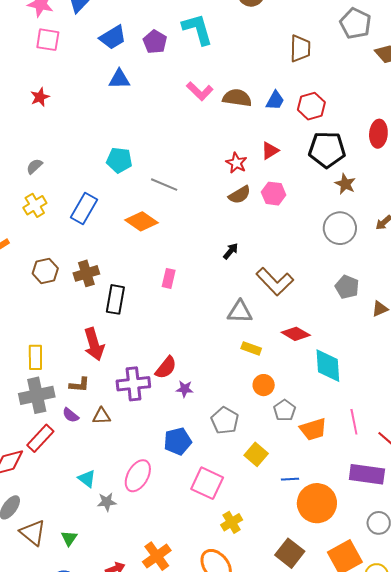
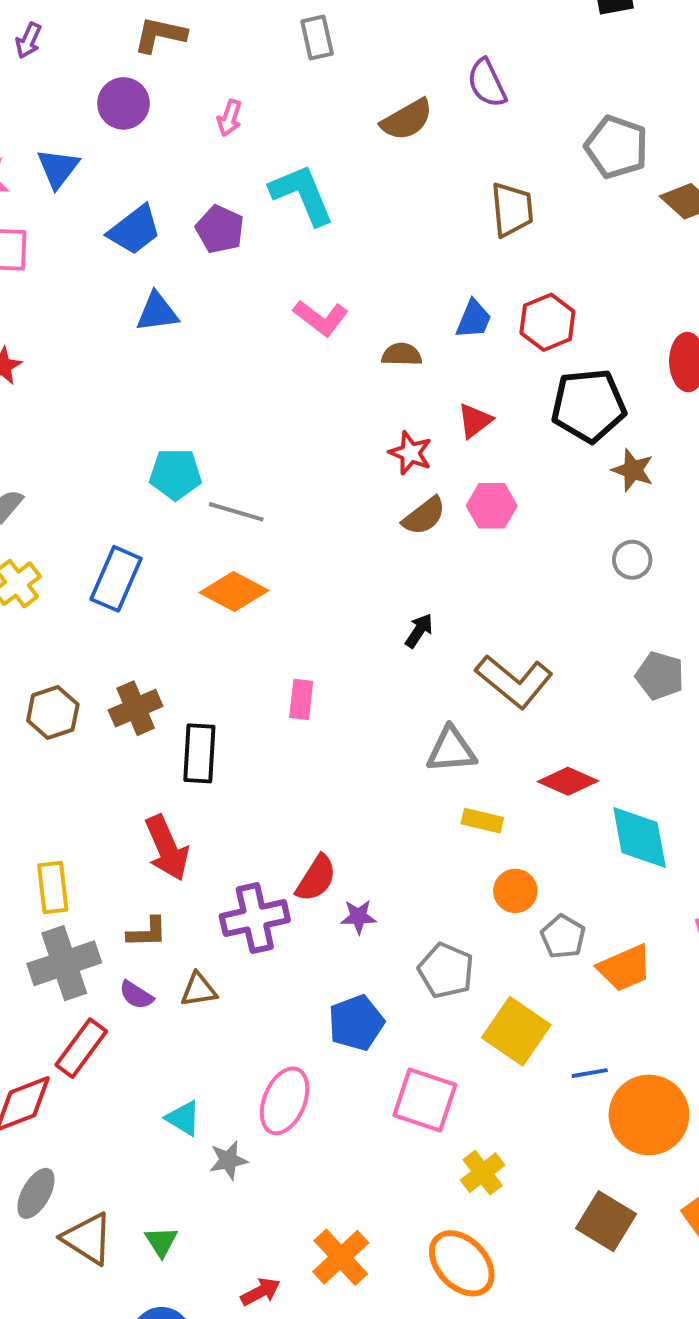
brown semicircle: (237, 98) -> (402, 354), moved, size x0.7
gray line: (164, 185) -> (236, 512), moved
gray circle: (340, 228) -> (632, 560), size x0.6
yellow square: (256, 454) -> (516, 1031), size x1.4

